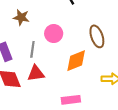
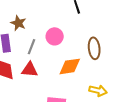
brown star: (21, 17) -> (18, 23), moved

